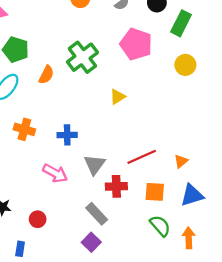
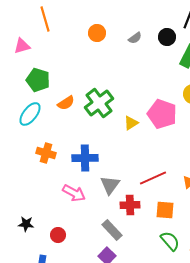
pink pentagon: (136, 44) -> (162, 114), moved
green cross: (82, 57) -> (99, 103), moved
orange semicircle: (46, 75) -> (66, 103), turned 30
blue cross: (67, 135) -> (85, 158), size x1.4

